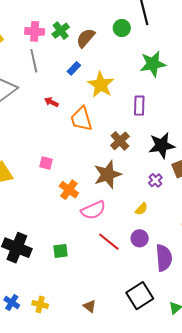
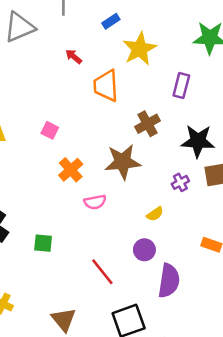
pink semicircle: (93, 210) -> (95, 202), size x0.7
red line: (109, 242) -> (102, 272), moved
brown triangle: (90, 306) -> (64, 320), size x1.5

